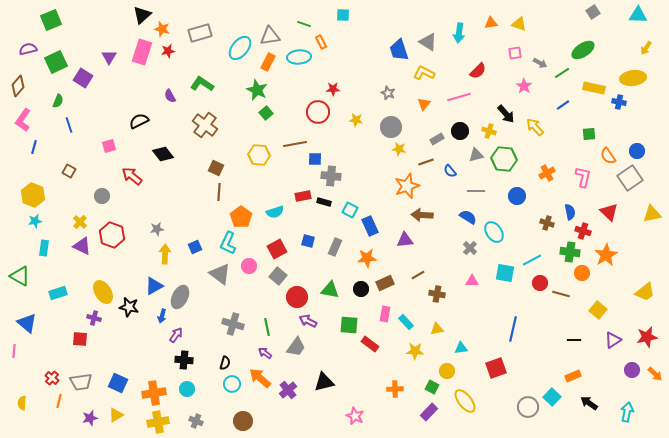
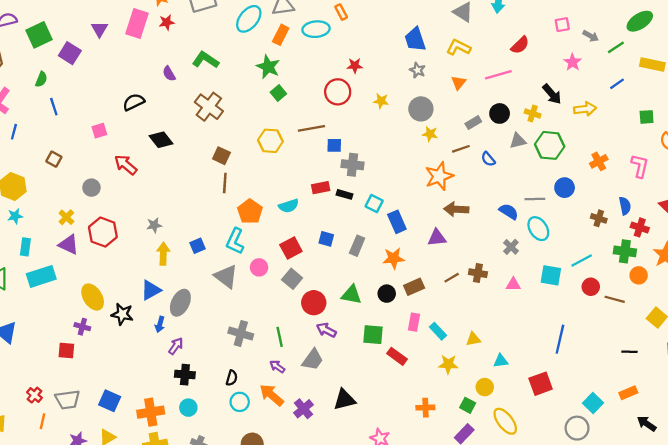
blue trapezoid: (399, 50) -> (415, 39), moved
yellow arrow: (535, 127) -> (585, 109), turned 126
gray line: (476, 191) -> (535, 199), moved
cyan rectangle: (58, 293) -> (41, 276), moved, size x1.4
brown cross: (437, 294) -> (478, 273), moved
cyan square: (552, 397) -> (593, 403), moved

